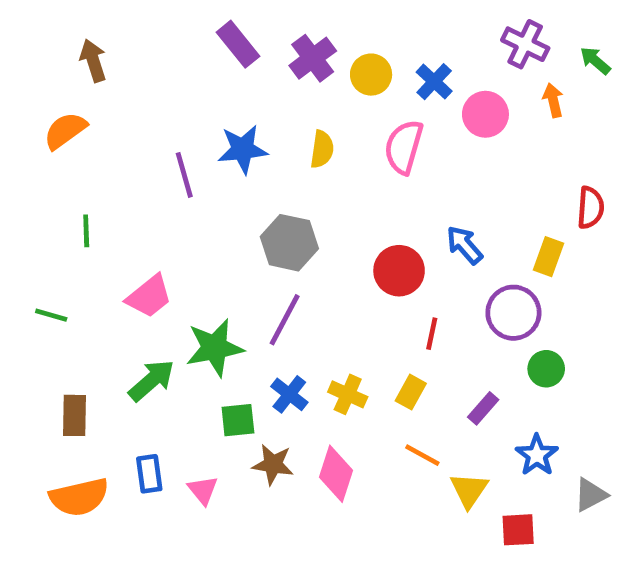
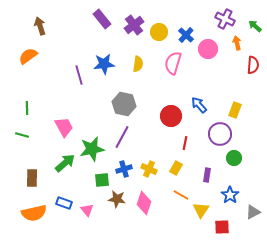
red semicircle: (591, 208) -> (253, 65), moved
green line: (86, 231) -> (27, 108), moved
pink trapezoid: (149, 296) -> (64, 127), turned -80
blue cross: (289, 394) -> (124, 169), turned 35
purple rectangle: (483, 408) -> (207, 175), turned -32
blue rectangle: (149, 474) -> (64, 203), turned -63

